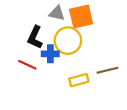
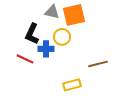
yellow circle: (68, 41) -> (62, 37), size x0.7
yellow rectangle: (79, 80) -> (72, 85), moved

